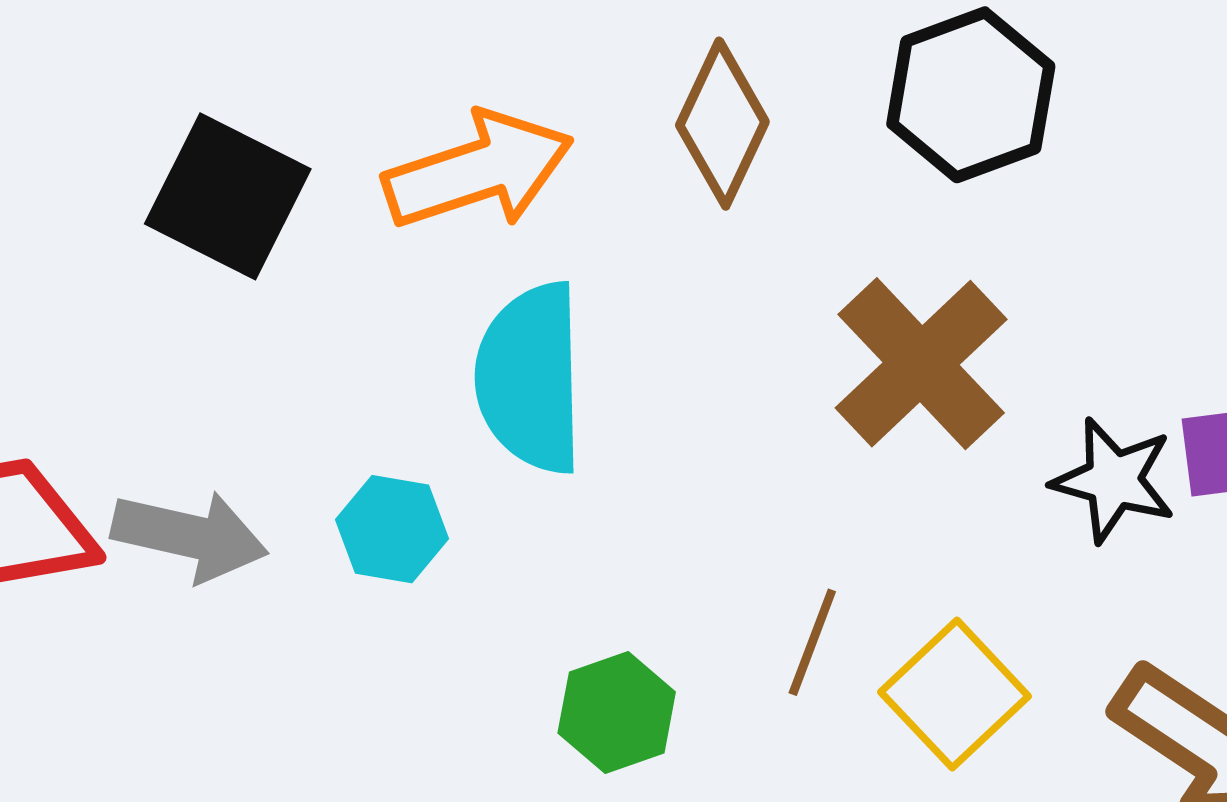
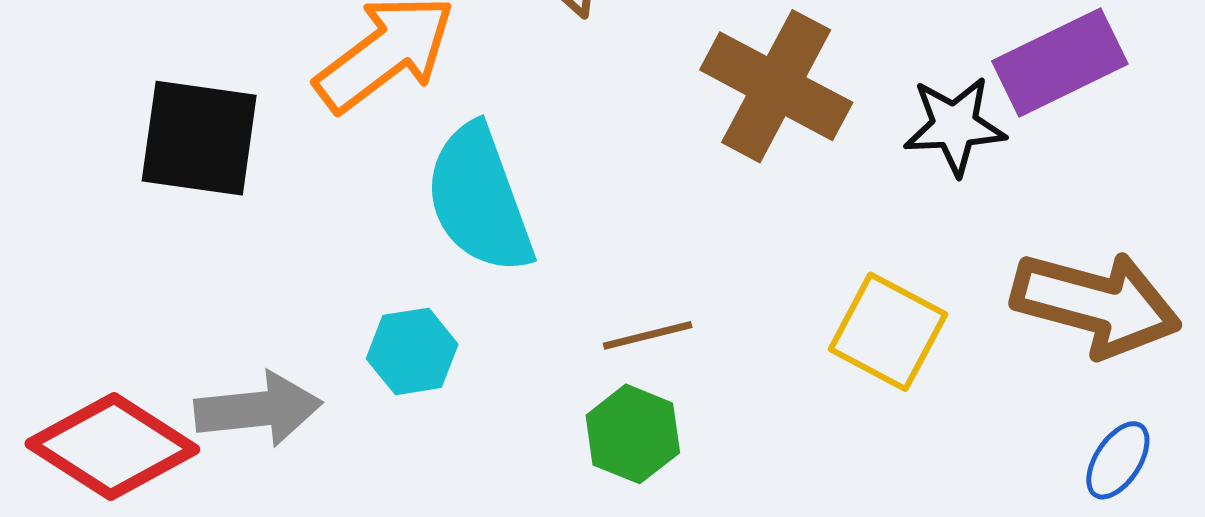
brown line: (812, 642) -> (648, 335), moved, turned 74

